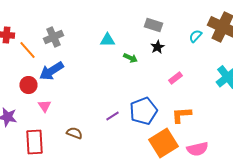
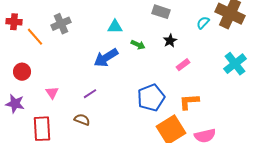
black star: (157, 47) -> (170, 41), moved
blue arrow: (51, 71) -> (106, 58), moved
red circle: (28, 85) -> (22, 72), moved
purple line: (112, 116) -> (90, 94), moved

